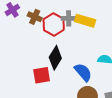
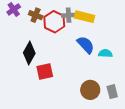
black diamond: (55, 58) -> (29, 53), moved
blue semicircle: (83, 72) -> (86, 45), moved

